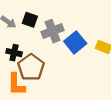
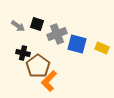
blue square: (75, 42) -> (77, 44), turned -36
orange L-shape: (16, 84) -> (49, 81), moved, turned 45

